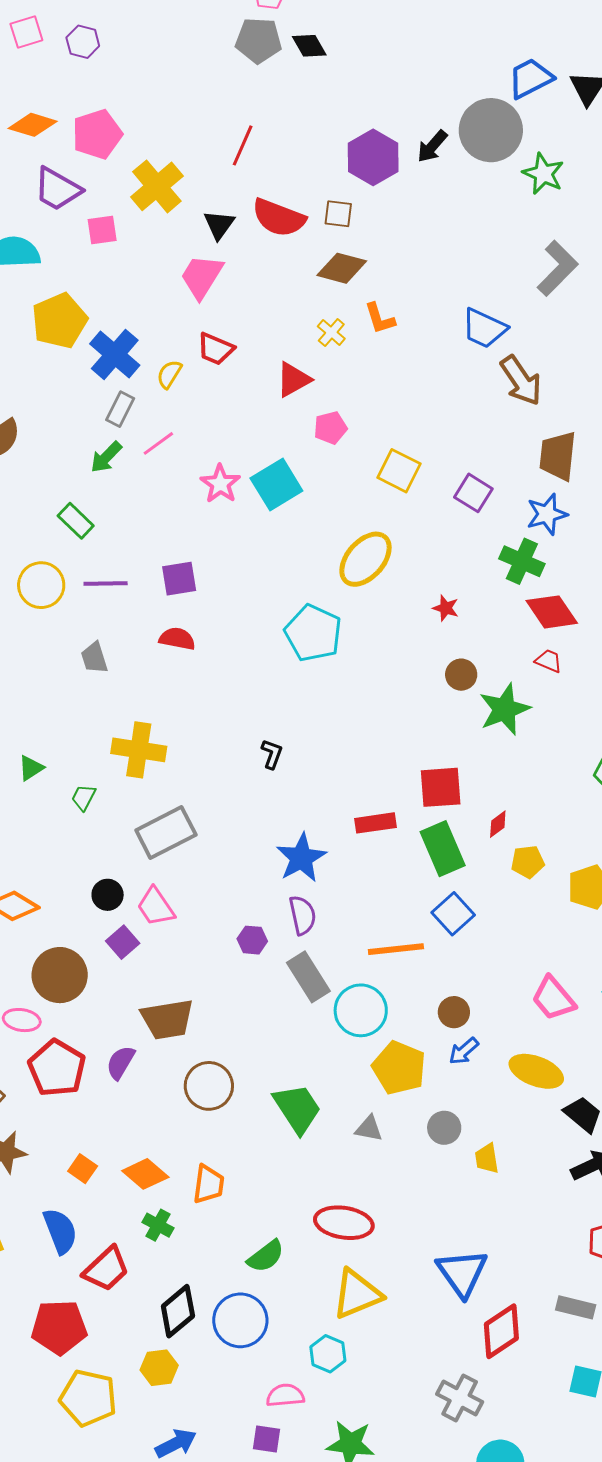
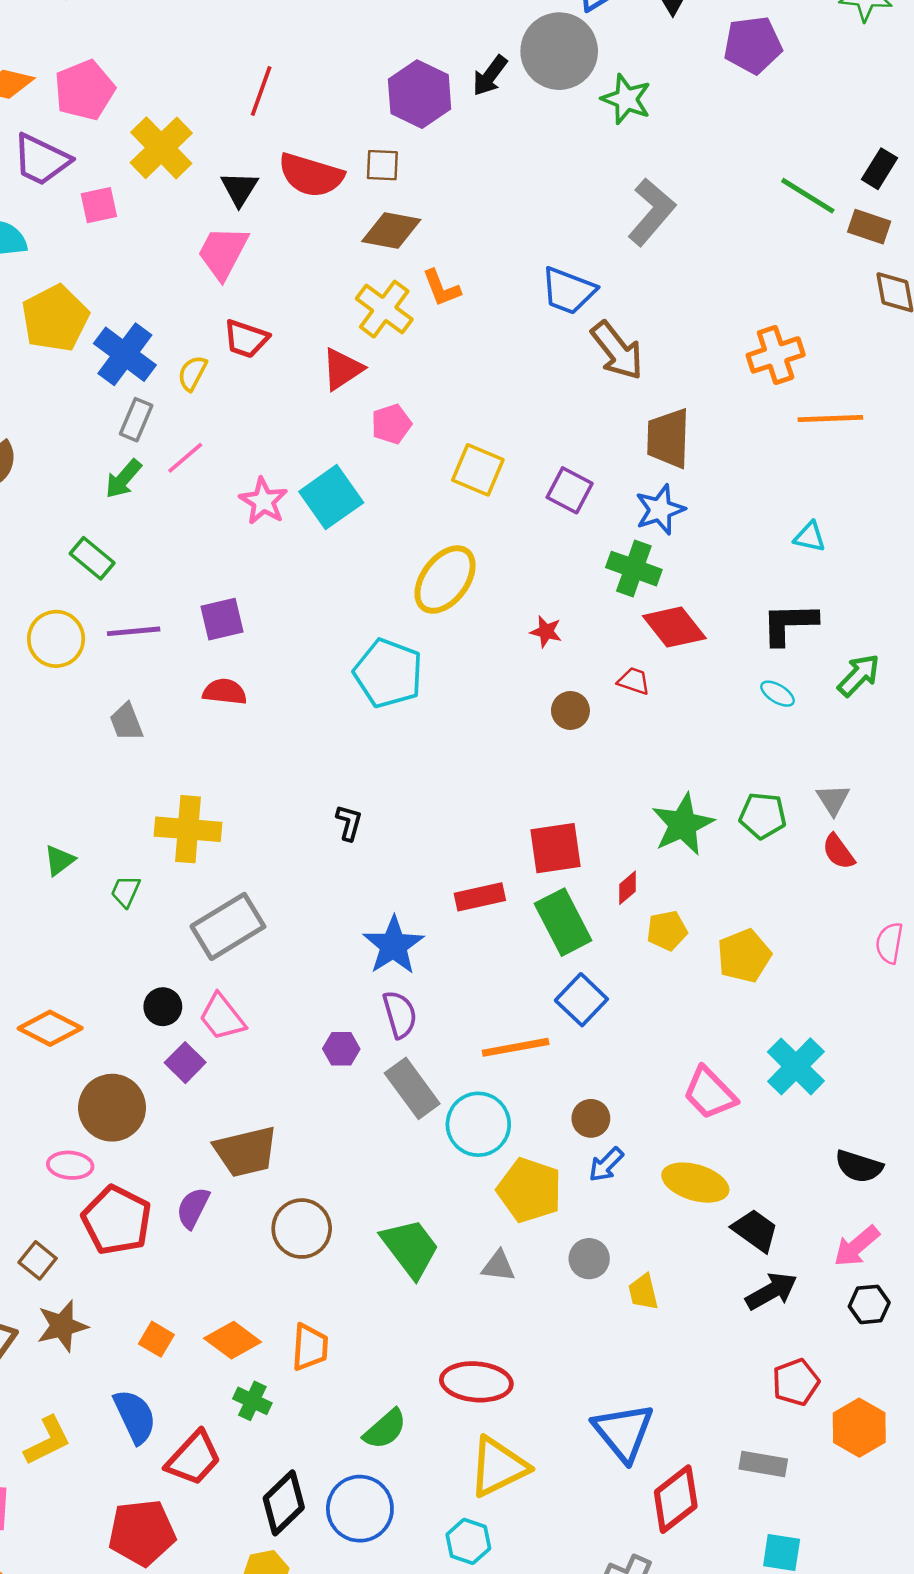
yellow cross: (331, 333) -> (384, 309), size x1.6
red trapezoid: (549, 661) -> (634, 681), moved
green star: (504, 709) -> (683, 824), moved

